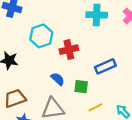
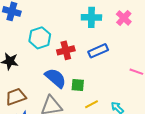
blue rectangle: (105, 66) -> (98, 51), moved
blue semicircle: (58, 79) -> (56, 78), size x1.6

